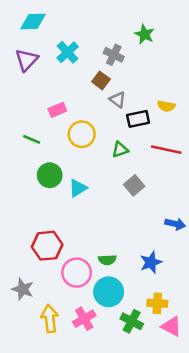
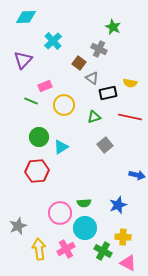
gray cross: (114, 55) -> (99, 49), moved
purple triangle: (27, 60) -> (23, 60), moved
green line: (32, 139) -> (31, 101), moved
red hexagon: (47, 246) -> (37, 171), moved
gray star: (23, 289) -> (18, 226), turned 30
pink triangle: (171, 326) -> (128, 263), moved

